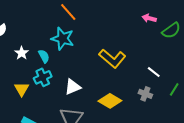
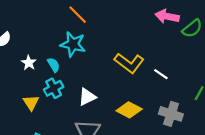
pink arrow: (149, 18) -> (167, 16), size x1.5
white line: (154, 72) -> (161, 74), moved
gray cross: (145, 94) -> (171, 114), moved, size x1.5

